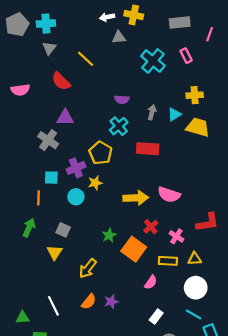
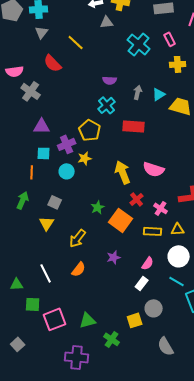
yellow cross: (195, 95) -> (178, 64), moved
purple triangle: (65, 118) -> (42, 126), moved
gray cross: (48, 140) -> (31, 91), moved
yellow arrow: (136, 198) -> (123, 172), turned -110
pink semicircle: (151, 282) -> (148, 263), moved
purple star: (111, 302) -> (114, 257), moved

